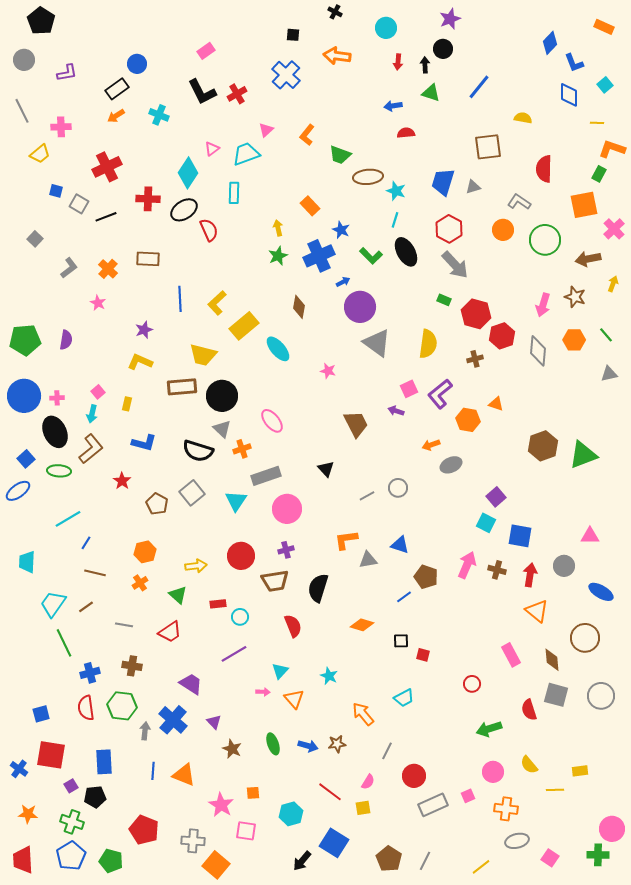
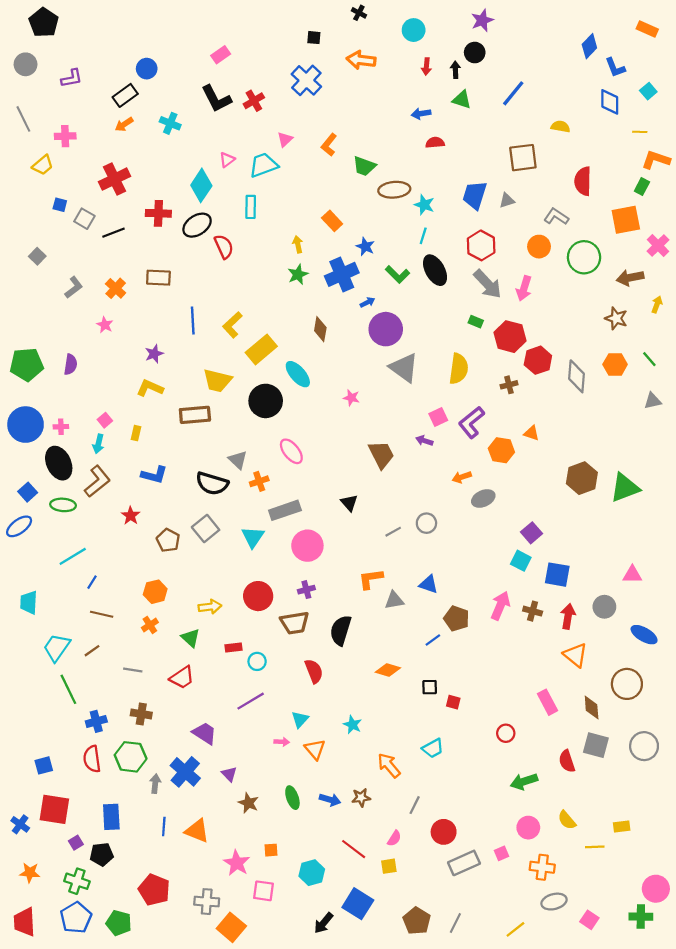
pink arrow: (543, 305) -> (524, 288), moved
black circle: (222, 396) -> (266, 401), moved

